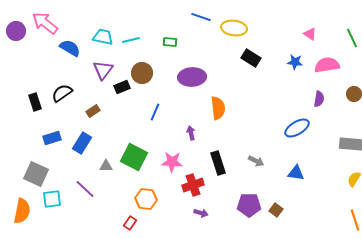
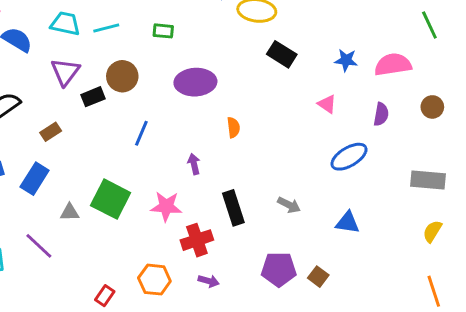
pink triangle: (310, 34) -> (327, 104), moved
orange semicircle: (218, 108) -> (233, 127), size x0.6
orange hexagon: (146, 199) -> (154, 280), moved

